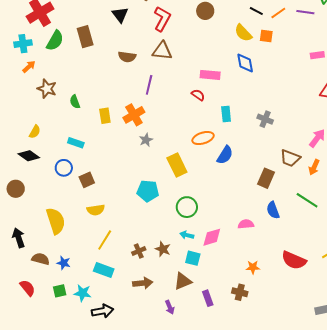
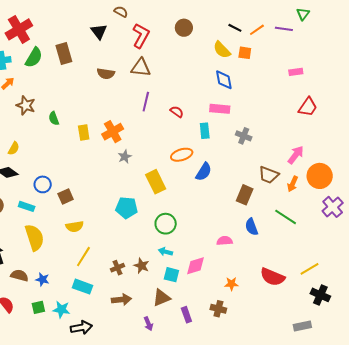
pink rectangle: (210, 75) -> (220, 109), moved
purple line: (149, 85) -> (146, 102), moved
cyan rectangle: (76, 143) -> (27, 206), moved
pink diamond: (212, 237) -> (195, 266), moved

